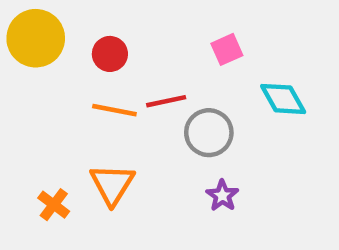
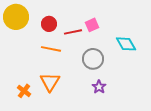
pink square: (227, 49) -> (92, 25), moved
red line: (166, 101) -> (73, 32), moved

